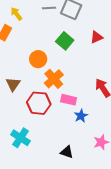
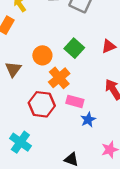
red triangle: (97, 37) -> (109, 46), moved
green square: (65, 41) -> (74, 48), moved
brown triangle: (13, 84) -> (13, 69), moved

